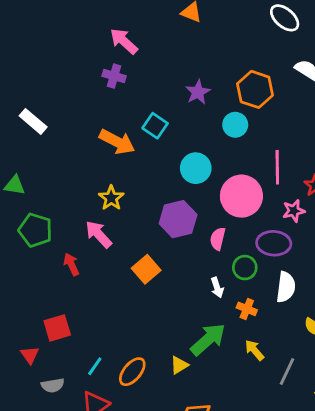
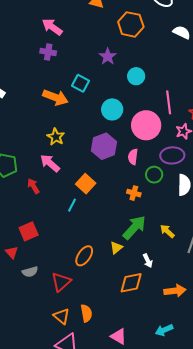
orange hexagon: (255, 89) -> (131, 24), moved
white arrow: (217, 287) -> (148, 261), moved
orange cross: (247, 309) -> (134, 193), moved
cyan line: (95, 366) -> (72, 205), moved

